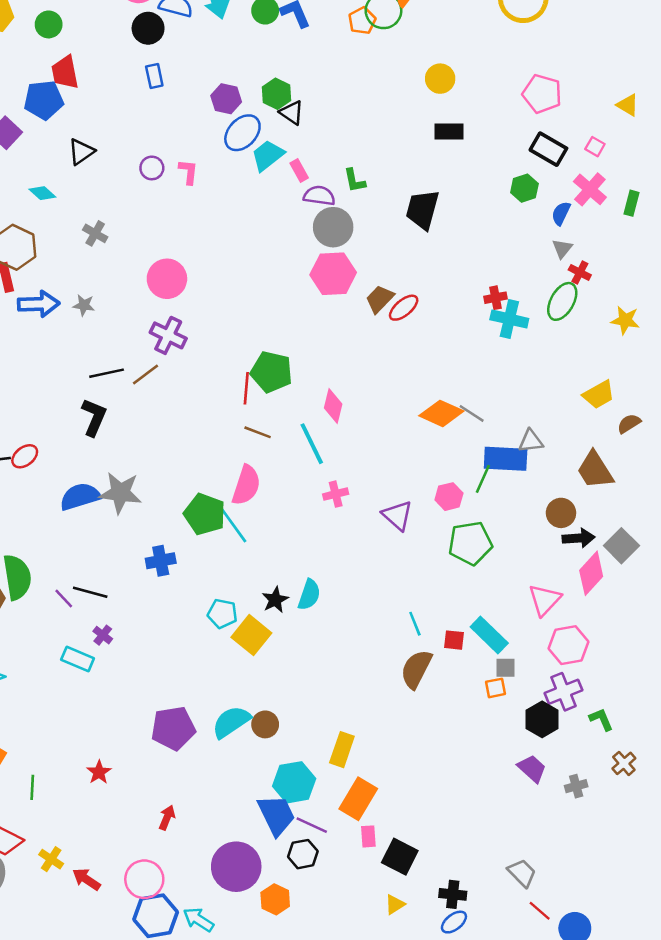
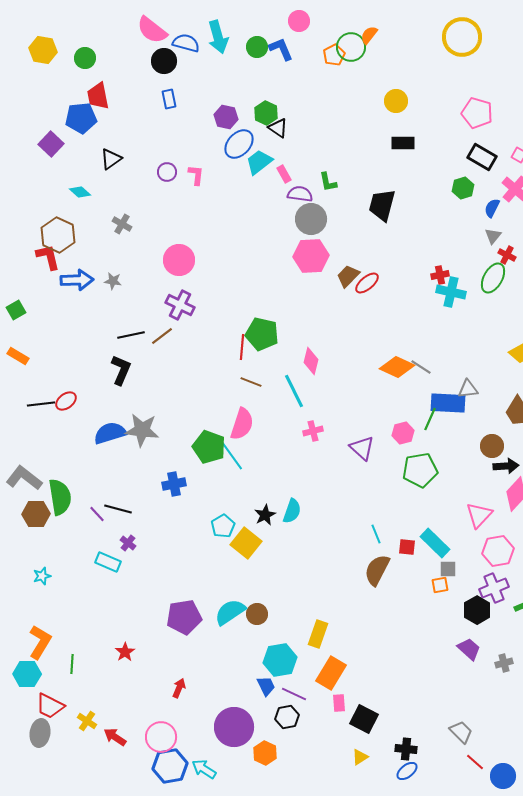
cyan pentagon: (222, 614) -> (223, 526), turned 30
blue trapezoid: (276, 815) -> (266, 686), size x0.6

